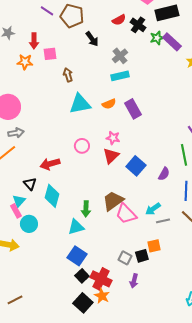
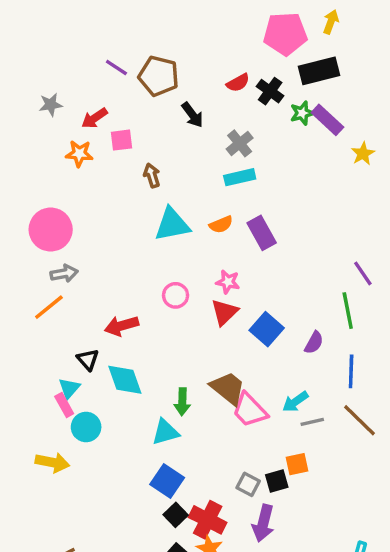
red arrow: (34, 41) -> (95, 118), turned 56
cyan diamond: (52, 196) -> (125, 380), turned -35
brown trapezoid: (113, 201) -> (228, 388), turned 75
purple arrow: (134, 281) -> (263, 523), size x1.5

